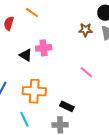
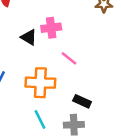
pink line: (86, 72) -> (69, 58), moved
cyan line: (24, 119) -> (40, 119), moved

